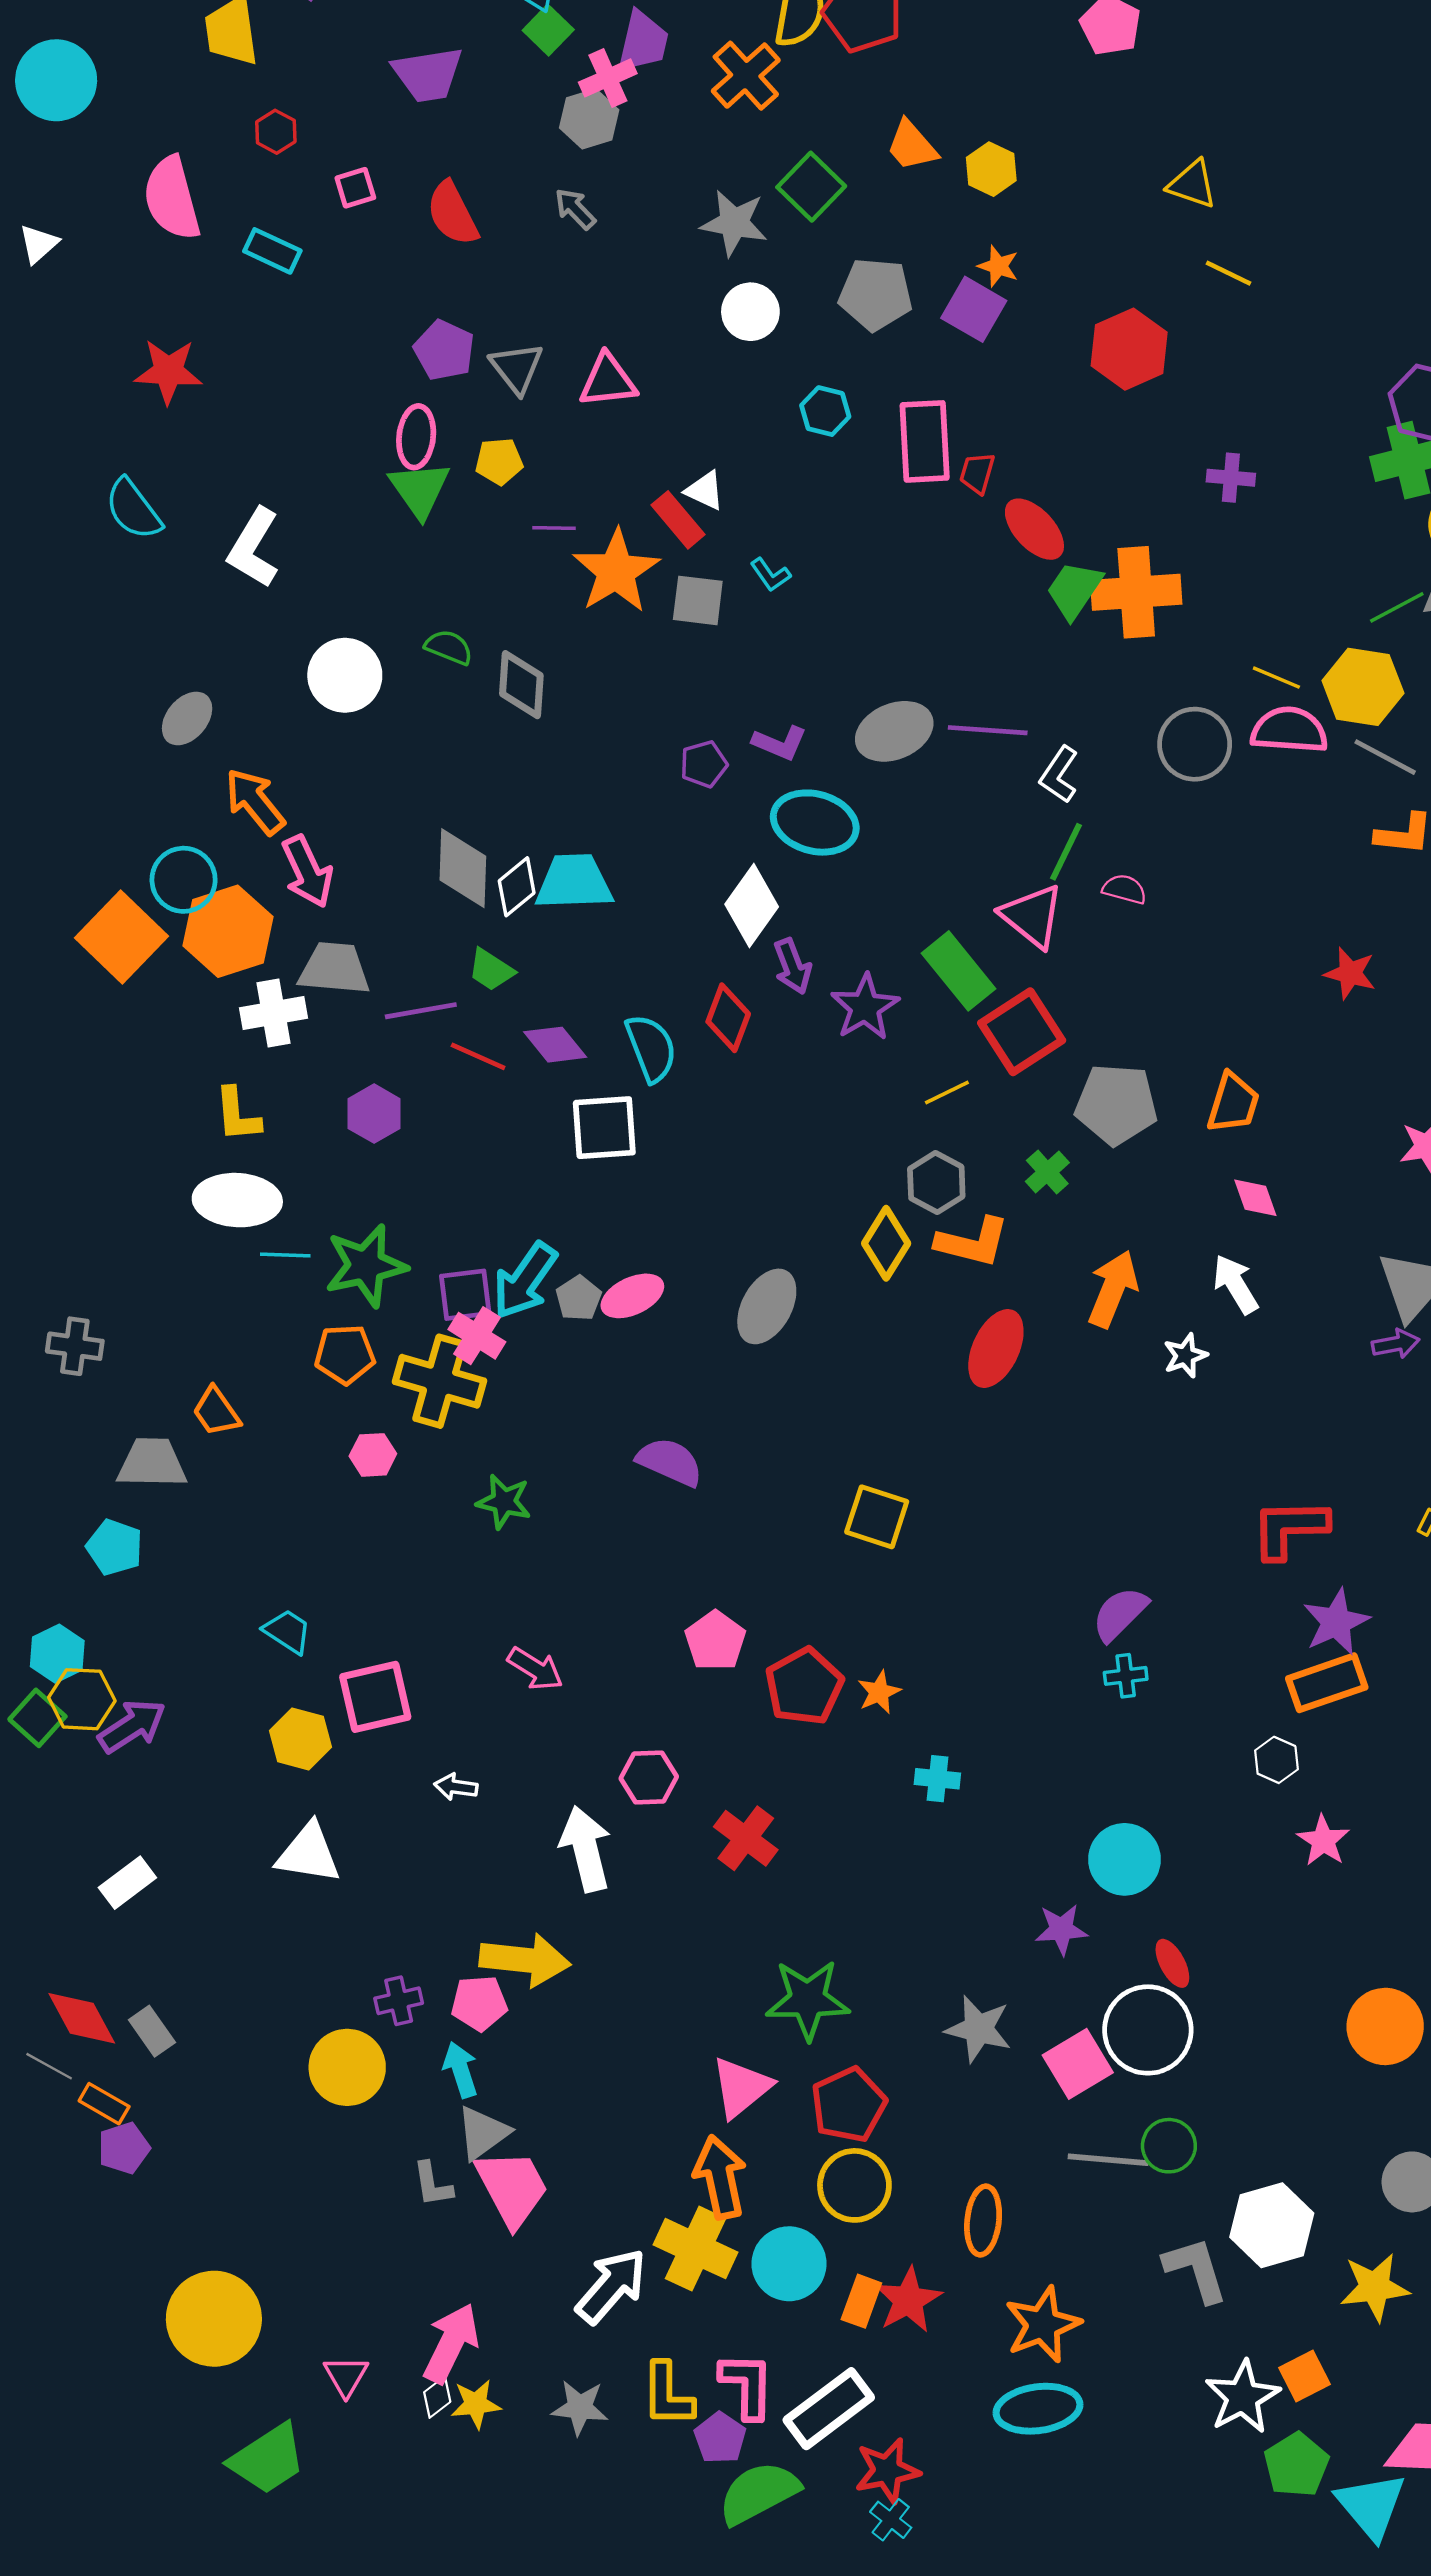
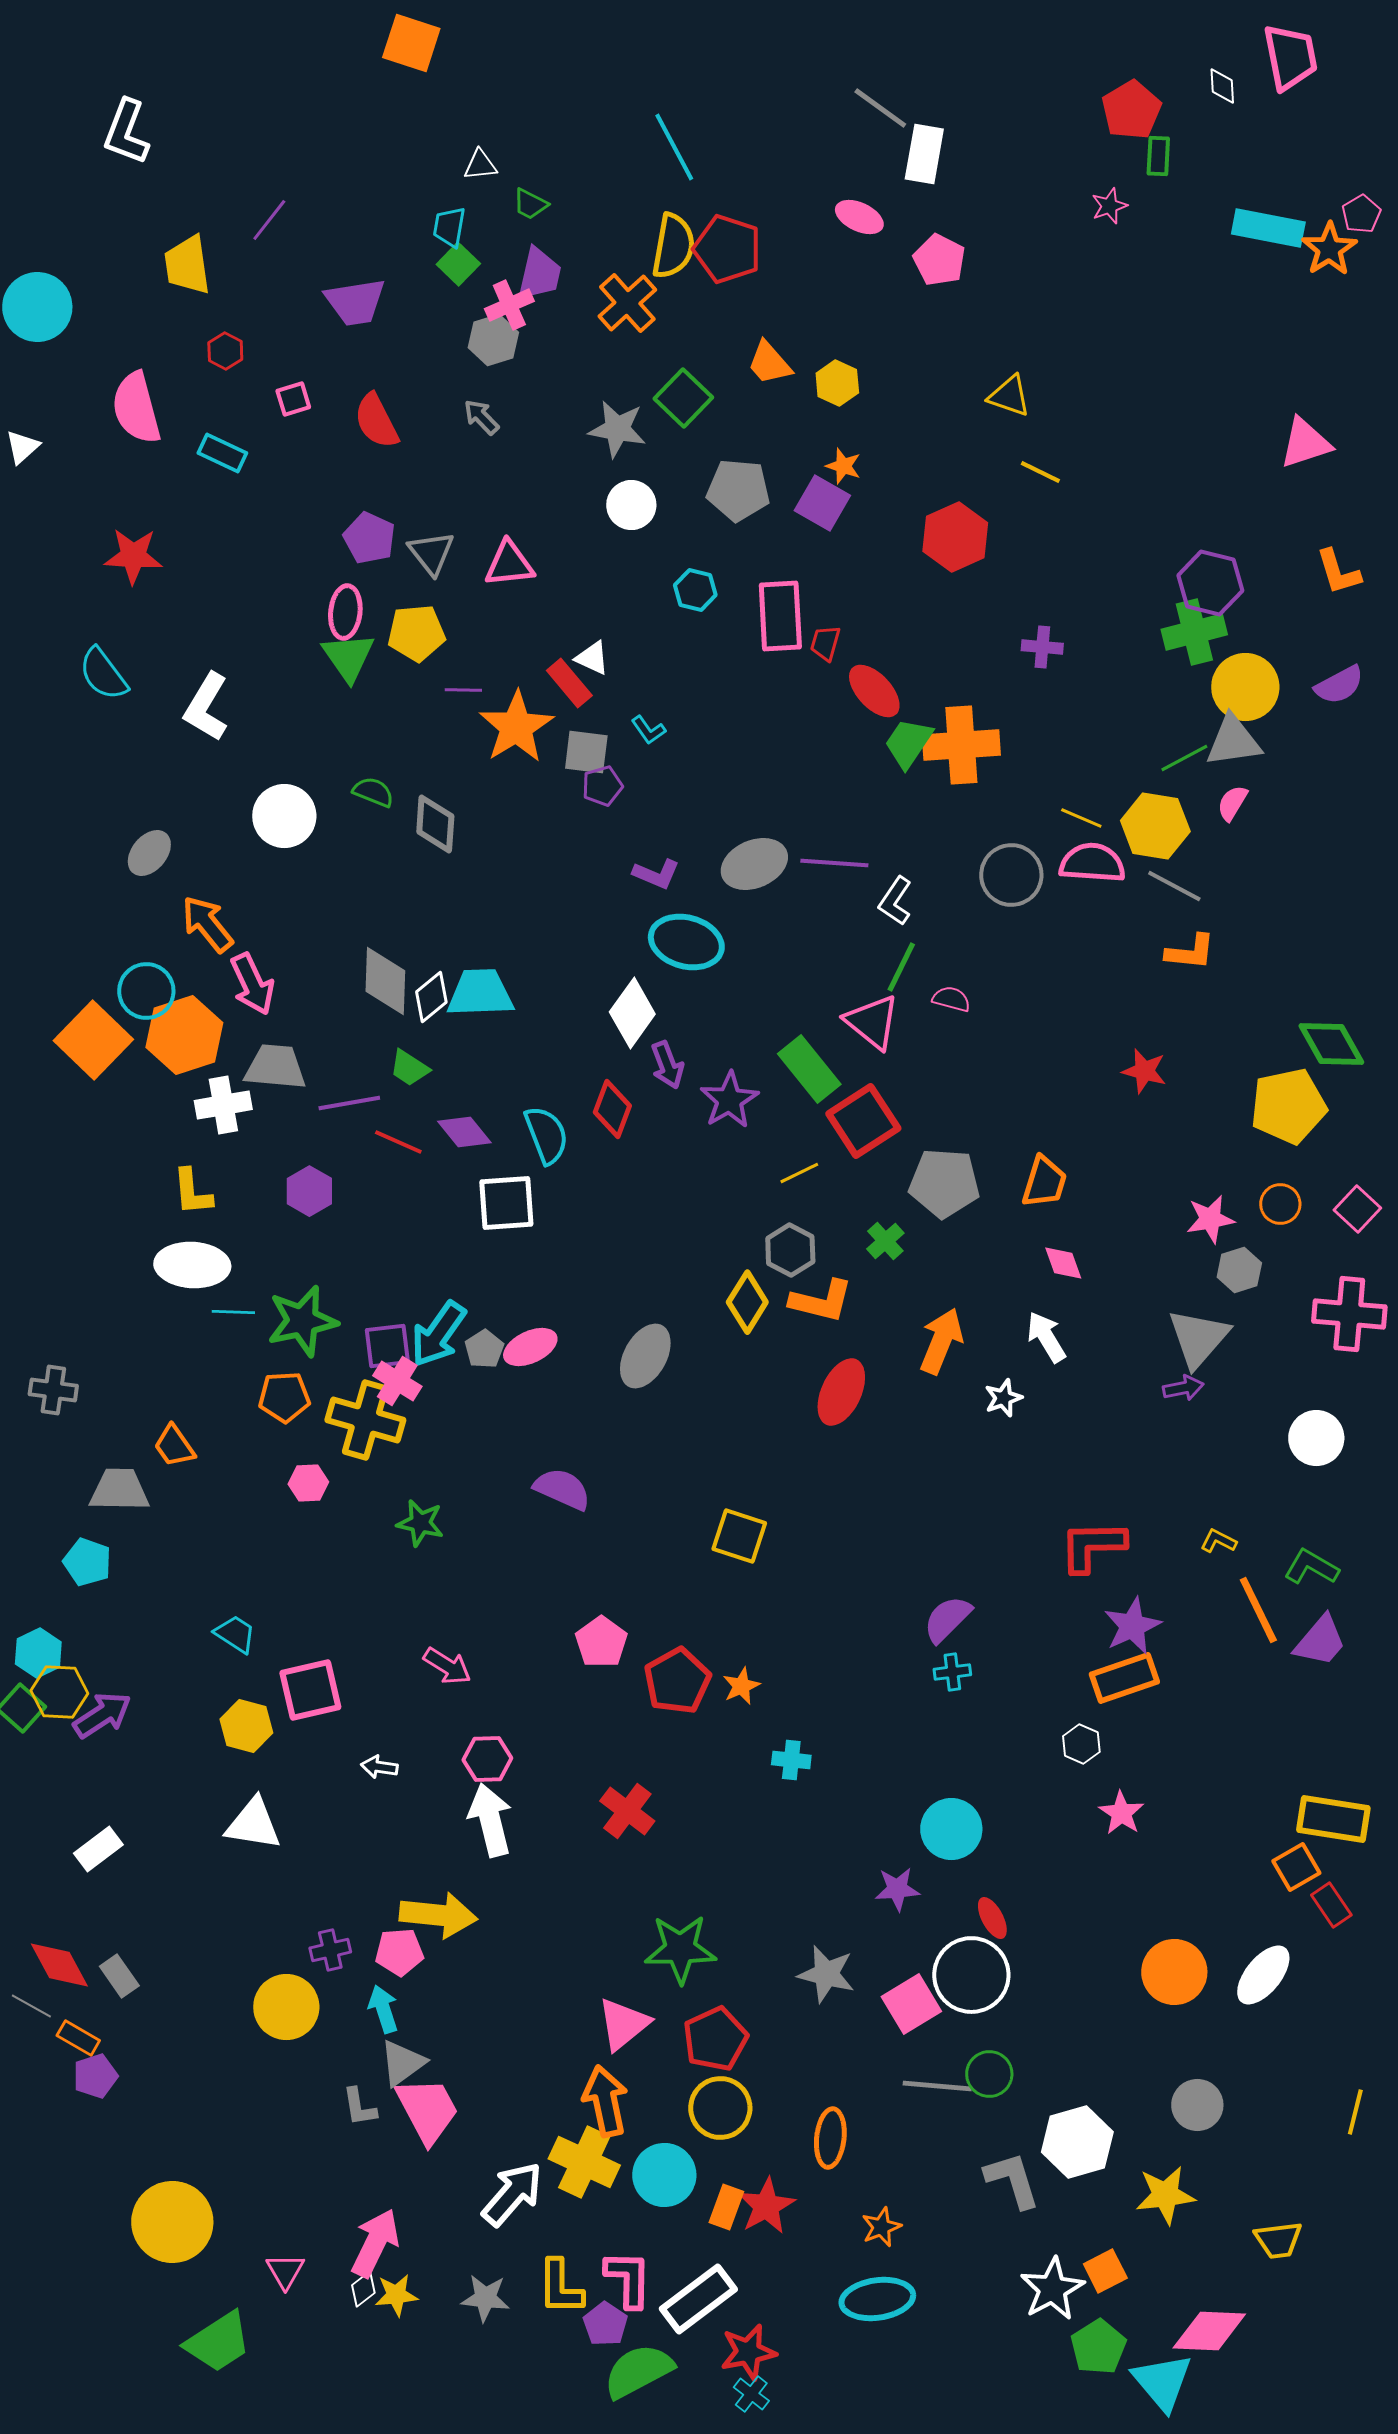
yellow pentagon: (499, 461) -> (416, 633), size x1.4
purple pentagon: (704, 764) -> (602, 786), moved
pink hexagon: (649, 1778) -> (487, 1759), moved
orange star: (1043, 2325) -> (881, 2227), size x0.6

